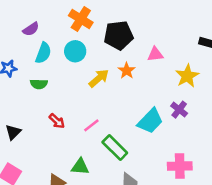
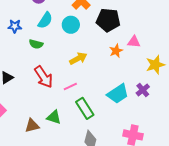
orange star: (127, 71) -> (116, 51), moved
yellow arrow: (99, 78) -> (78, 58), moved
red arrow: (57, 121) -> (44, 77), size x1.6

